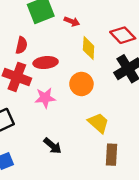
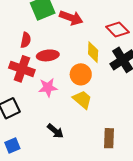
red arrow: (72, 21) -> (71, 18), size x1.6
yellow diamond: (89, 48) -> (93, 52), moved
yellow trapezoid: (98, 123) -> (82, 100), moved

